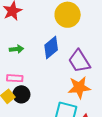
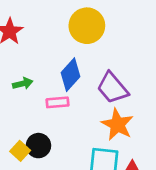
pink rectangle: (15, 78) -> (57, 102), moved
orange star: (79, 87) -> (117, 125), turned -30

